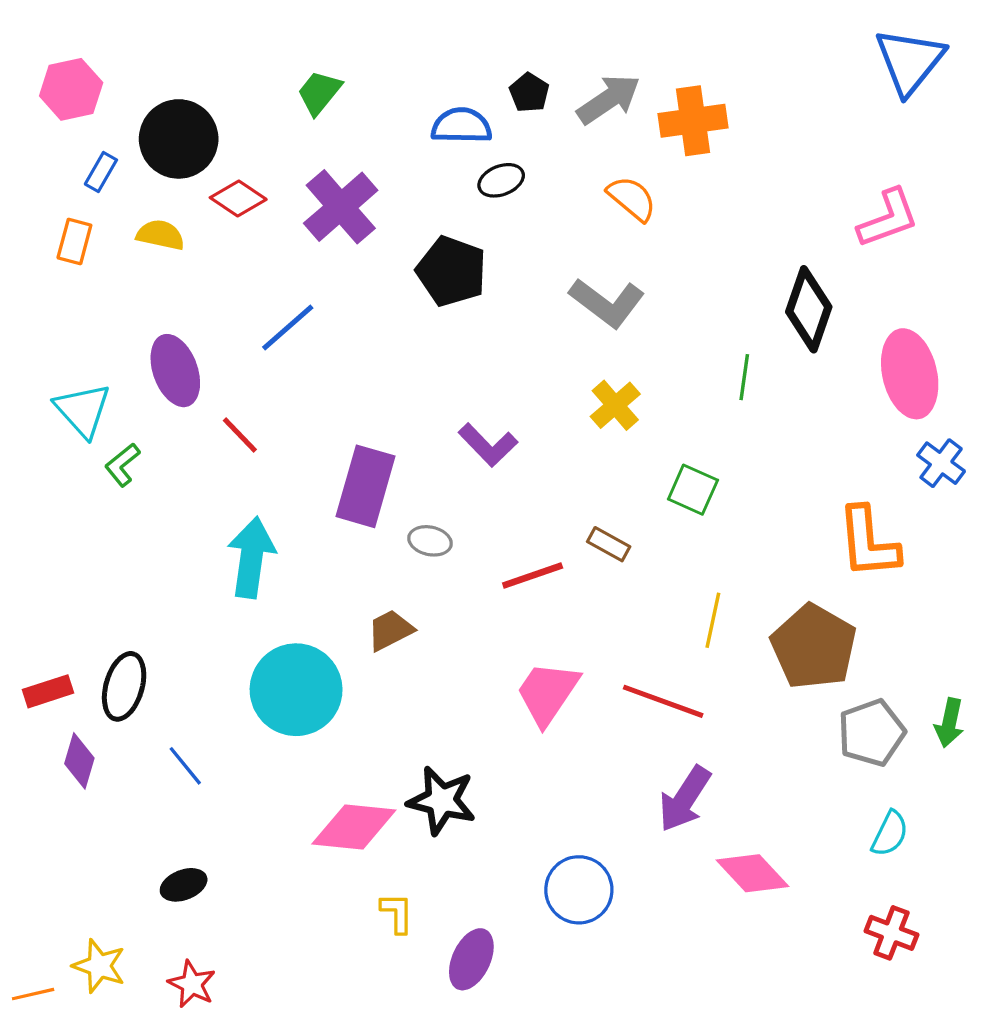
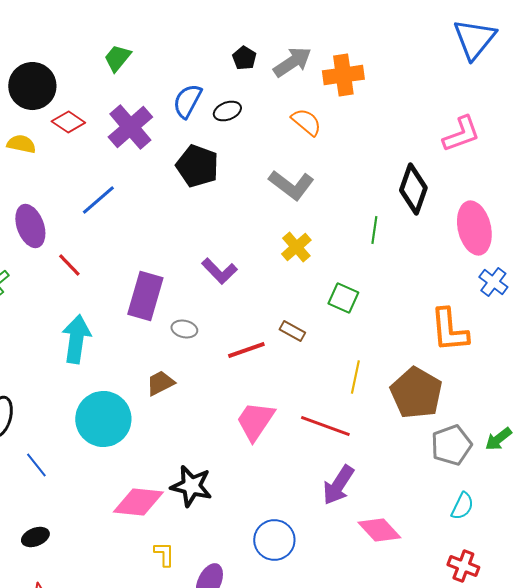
blue semicircle: (461, 126) -> (187, 101), moved, turned -63
green arrow: (949, 723) -> (498, 439), turned 40

